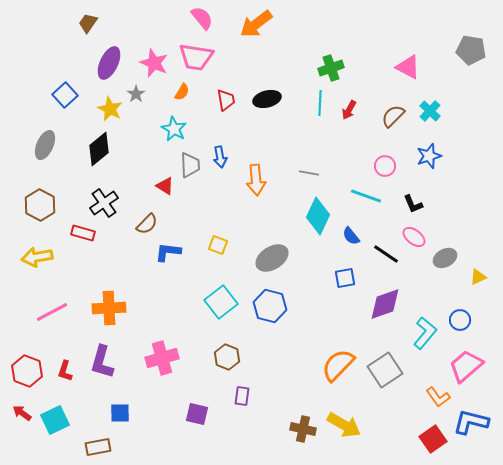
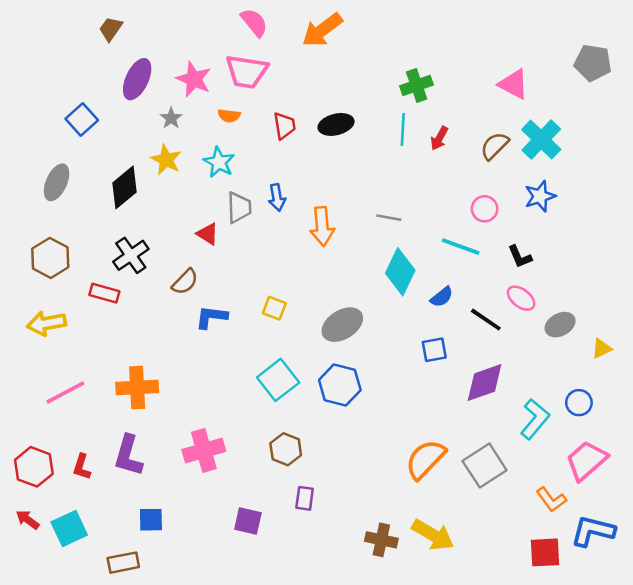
orange semicircle: (182, 92) -> (229, 116), turned 66
yellow star: (110, 109) -> (166, 160), moved
cyan cross: (430, 111) -> (541, 140), size x1.5
blue semicircle: (351, 236) -> (442, 297), turned -90
red square: (433, 439) -> (545, 552), turned 32

